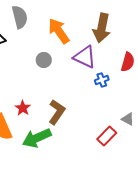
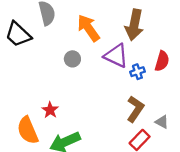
blue cross: (102, 80) -> (137, 72), moved
brown L-shape: (57, 112) -> (135, 109), moved

